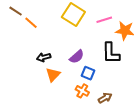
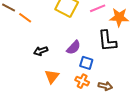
orange triangle: (53, 75) -> (52, 77), moved
brown arrow: (105, 98) -> (105, 86), turned 48

